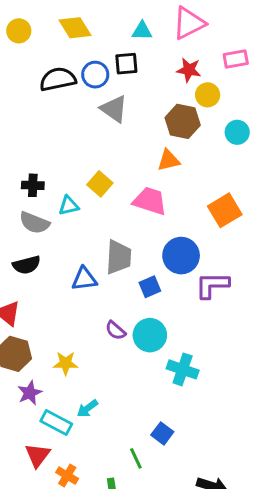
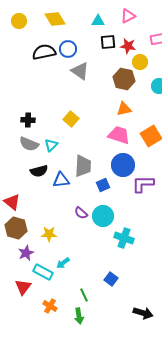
pink triangle: (189, 23) -> (128, 16), size x0.7
black square: (126, 64) -> (108, 42), moved
orange triangle: (169, 160) -> (124, 109), moved
pink trapezoid: (150, 201) -> (119, 135), moved
cyan triangle: (69, 206) -> (51, 145), moved, turned -32
black semicircle: (27, 265) -> (39, 171), moved
red triangle: (38, 455) -> (23, 287), moved
green line: (136, 458) -> (84, 295), moved

